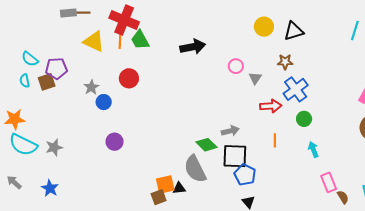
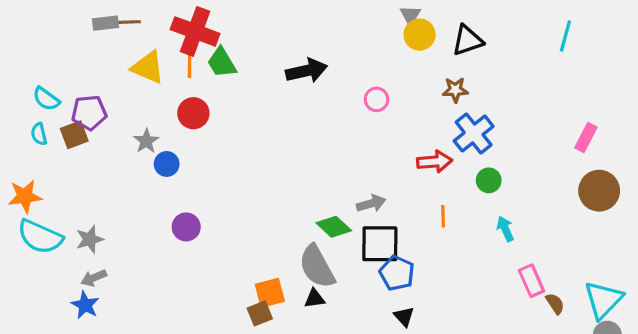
red circle: (129, 78) -> (193, 113), moved
gray triangle: (255, 78) -> (410, 15), moved
gray arrow: (14, 182) -> (94, 278), moved, turned -63
black triangle: (179, 188) -> (315, 299), moved

